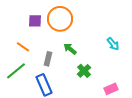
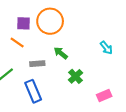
orange line: (23, 47) -> (17, 42), moved
gray rectangle: (48, 59) -> (37, 64), turned 72

